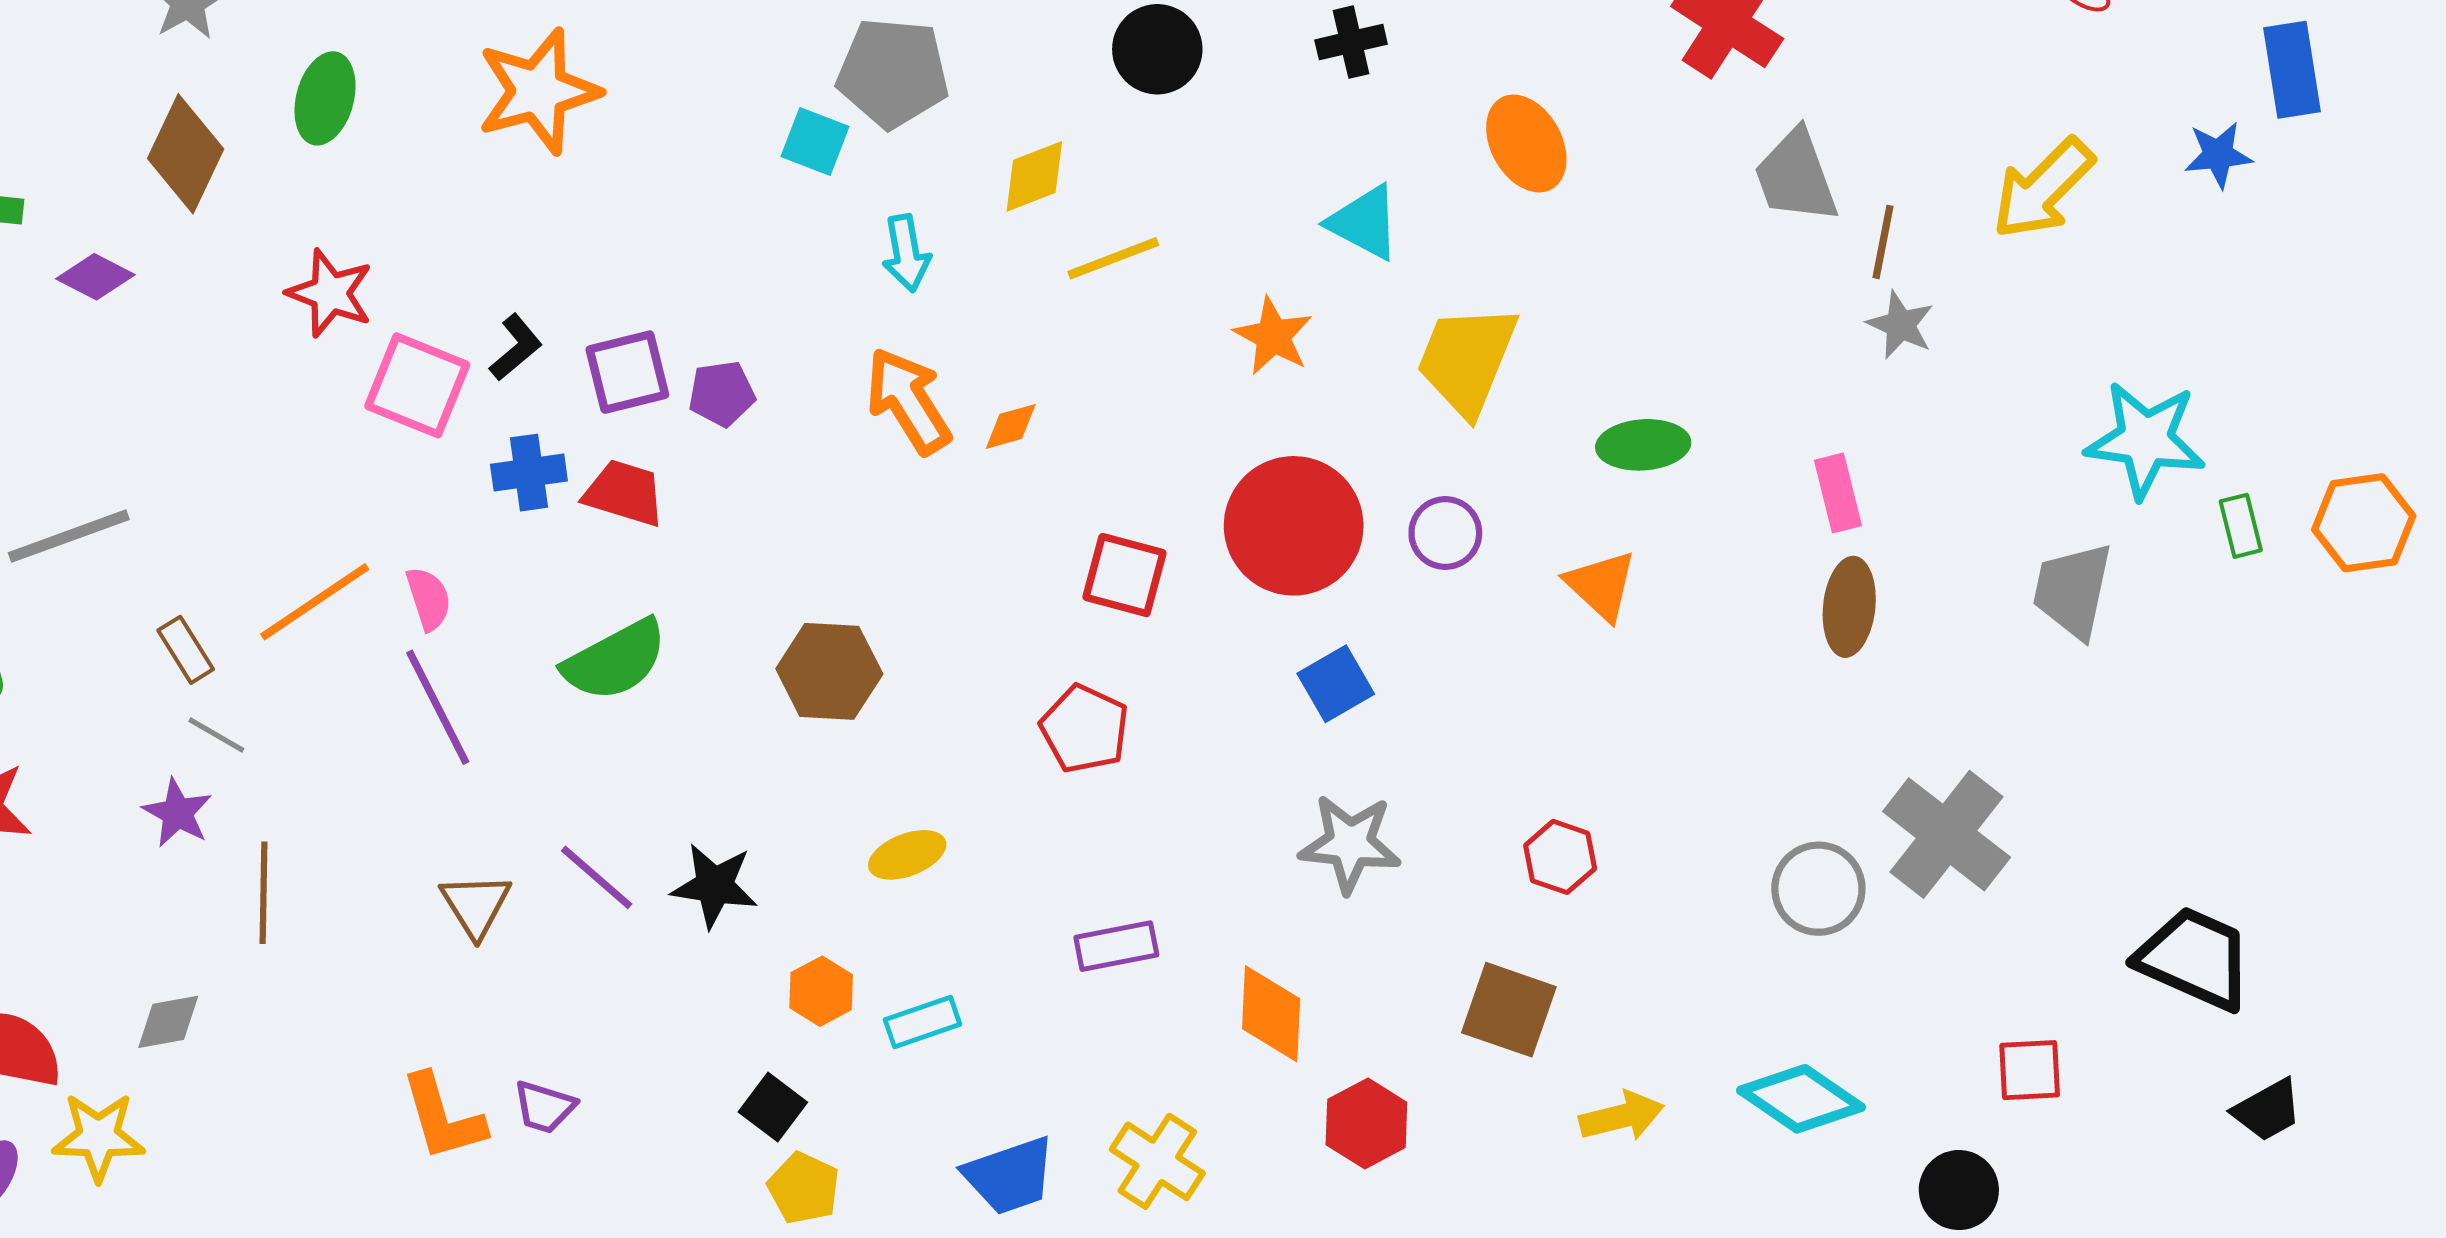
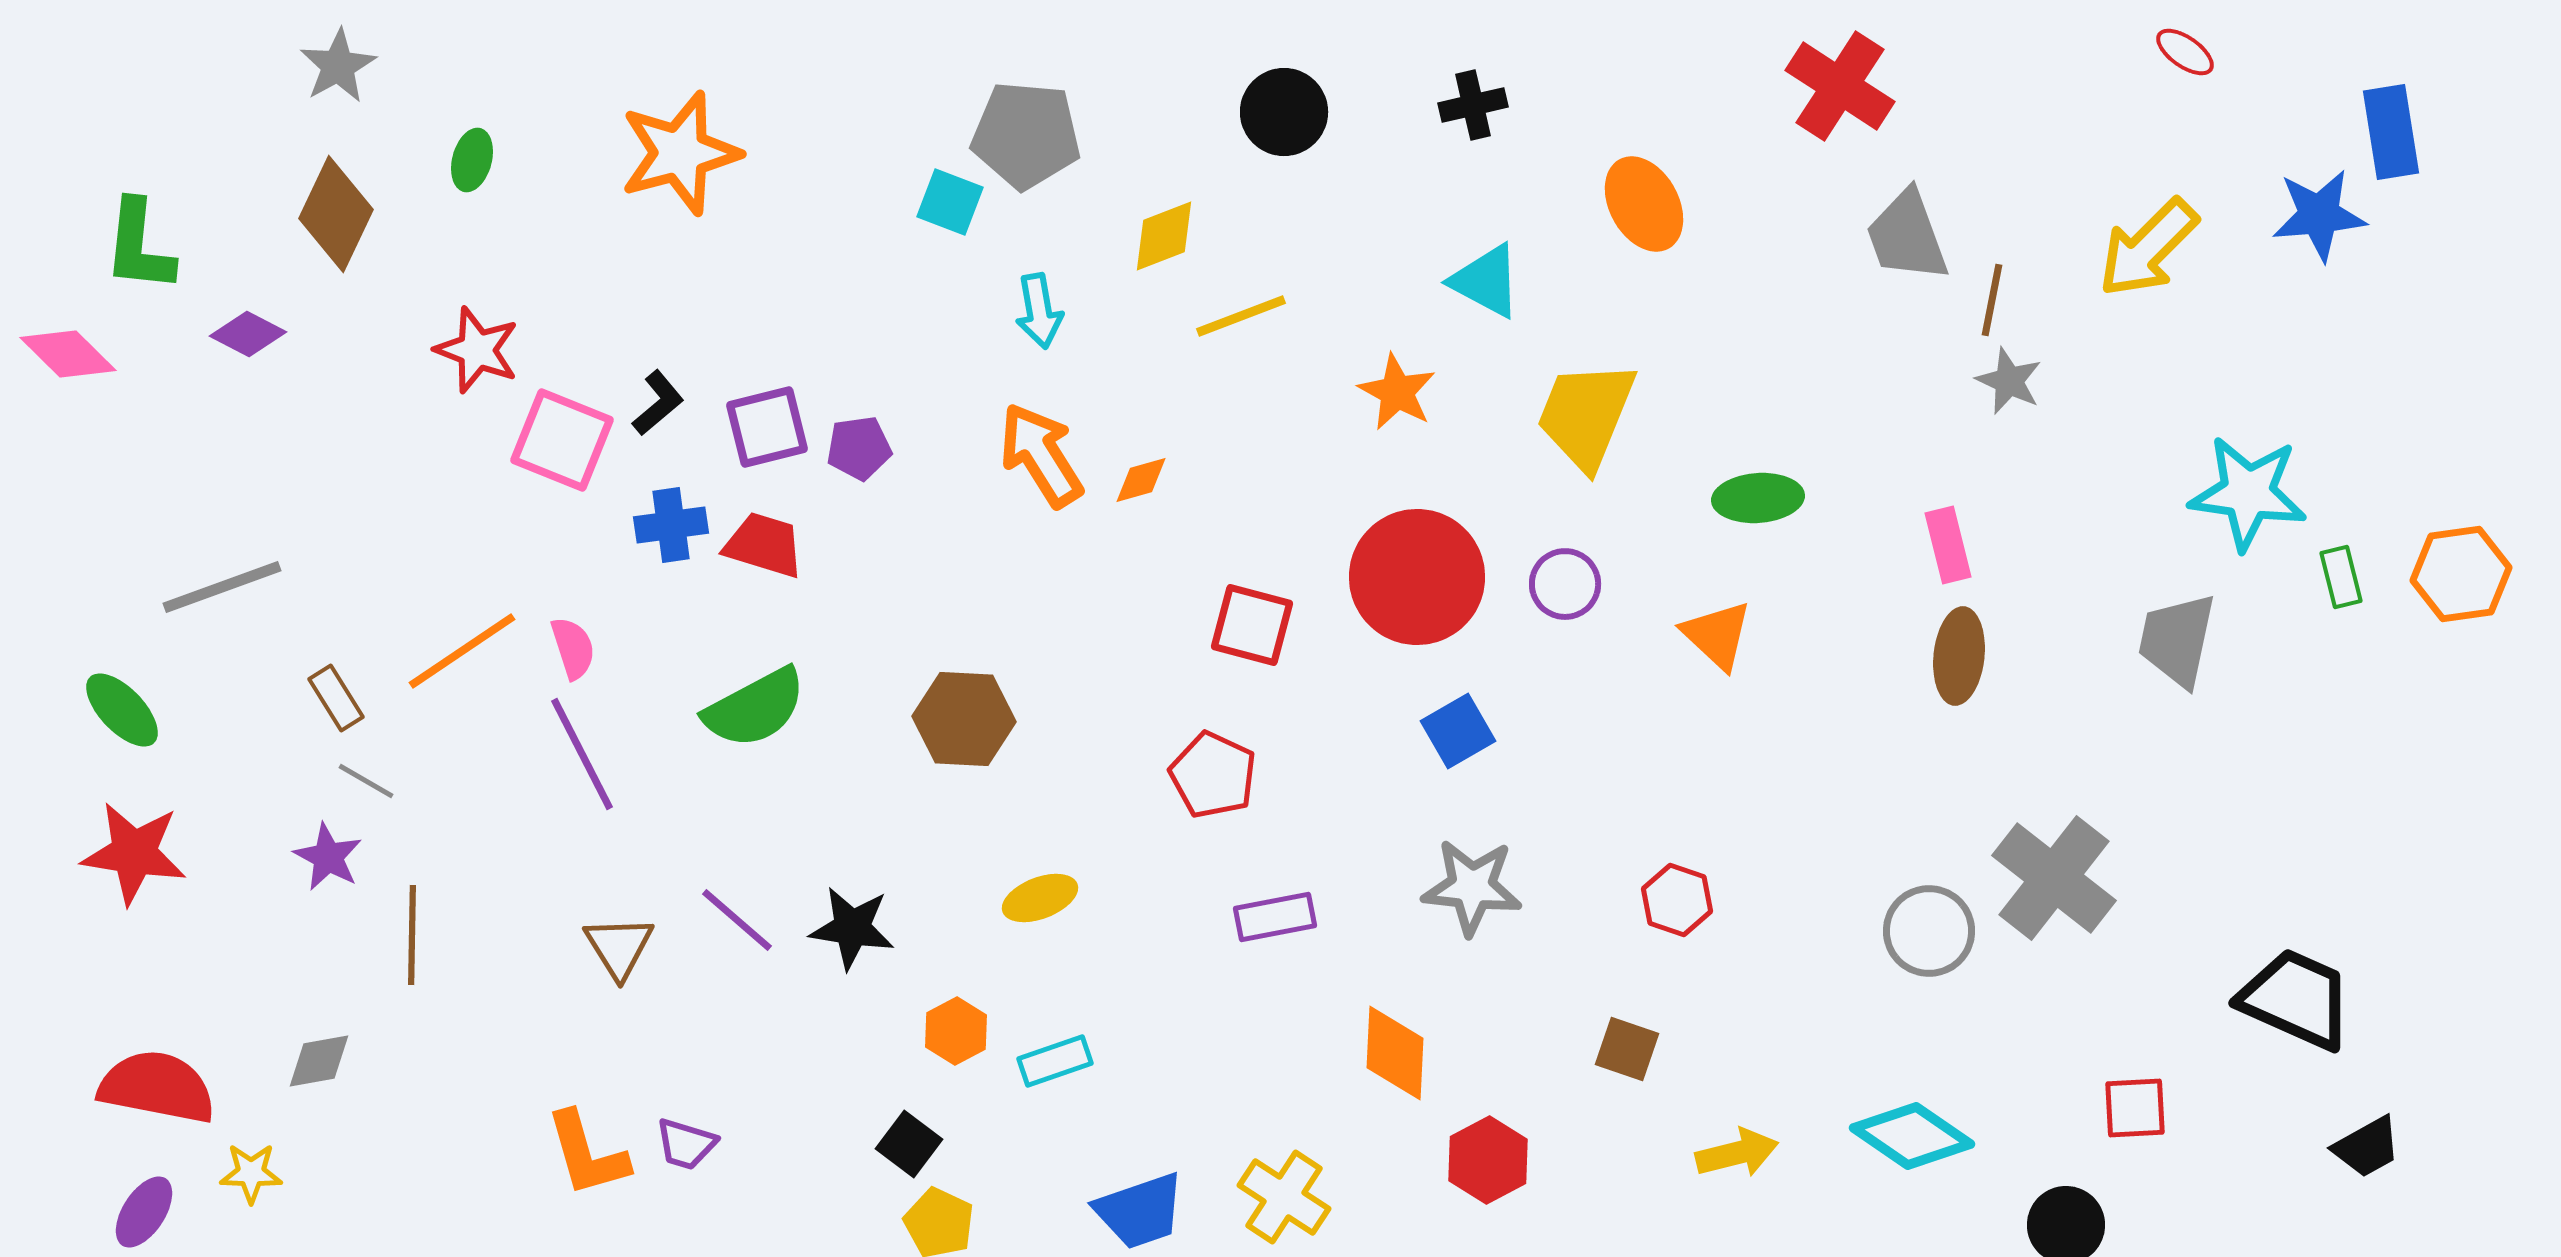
green ellipse: (325, 98) -> (472, 160), size x0.7
blue star: (2218, 155) -> (2319, 215), size x1.4
purple rectangle: (1116, 946) -> (1275, 917), moved
brown square: (1509, 1010) -> (1627, 1049), size x0.7
yellow star: (98, 1137) -> (251, 1173), size x0.7

